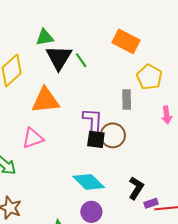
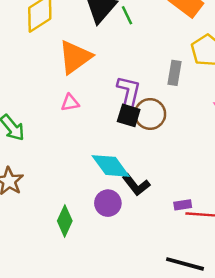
orange triangle: (46, 100) -> (75, 57), turned -40
pink triangle: (33, 138) -> (70, 103), moved, size x0.7
black L-shape: (136, 188) -> (136, 185), moved, turned 100

